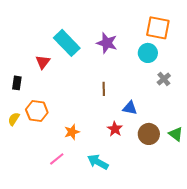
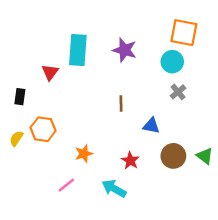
cyan rectangle: (67, 43) -> (78, 50), turned 48
gray cross: (164, 79) -> (178, 92), moved
red star: (115, 129) -> (130, 161), moved

